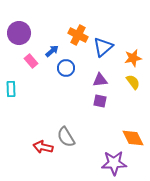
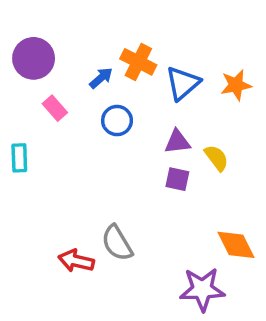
blue arrow: (52, 51) -> (101, 78), moved
orange star: (133, 58) -> (236, 85), moved
yellow semicircle: (133, 82) -> (216, 158), moved

